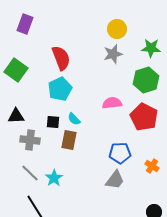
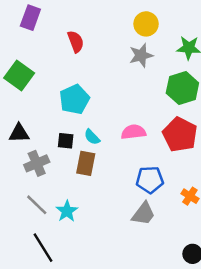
red semicircle: (61, 58) -> (76, 42), moved, size x0.7
pink semicircle: (112, 103) -> (133, 132), moved
gray cross: (30, 140) -> (37, 163), turned -30

